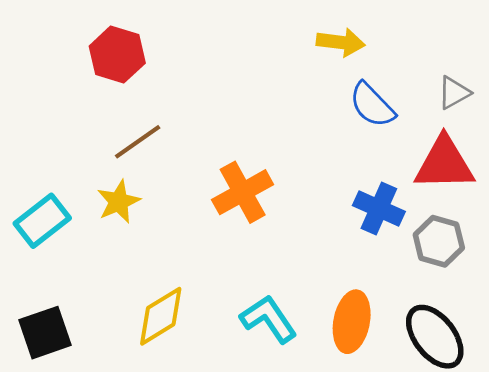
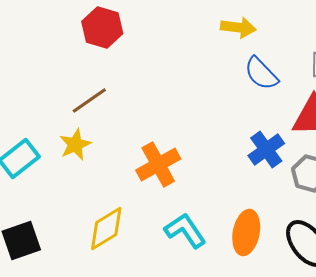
red hexagon: (117, 55) -> (102, 28), moved
orange cross: (243, 192) -> (158, 164), moved
blue cross: (379, 209) -> (266, 150), turned 30

